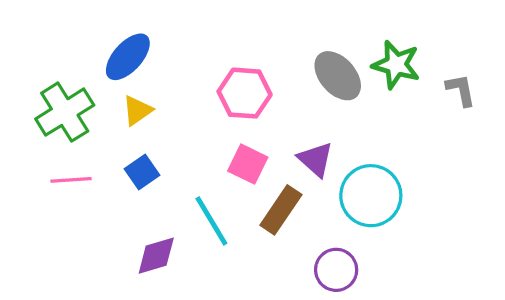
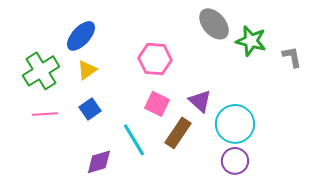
gray ellipse: (338, 76) -> (214, 24), moved
purple circle: (336, 270) -> (235, 161), moved

